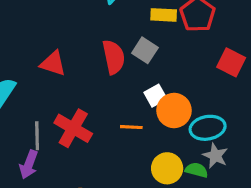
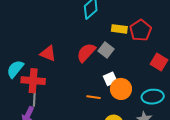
red semicircle: (114, 57) -> (86, 53), turned -130
red cross: (73, 128) -> (33, 81), moved, turned -30
cyan ellipse: (208, 128) -> (153, 97), moved

